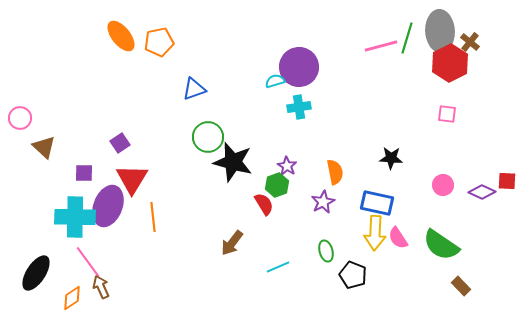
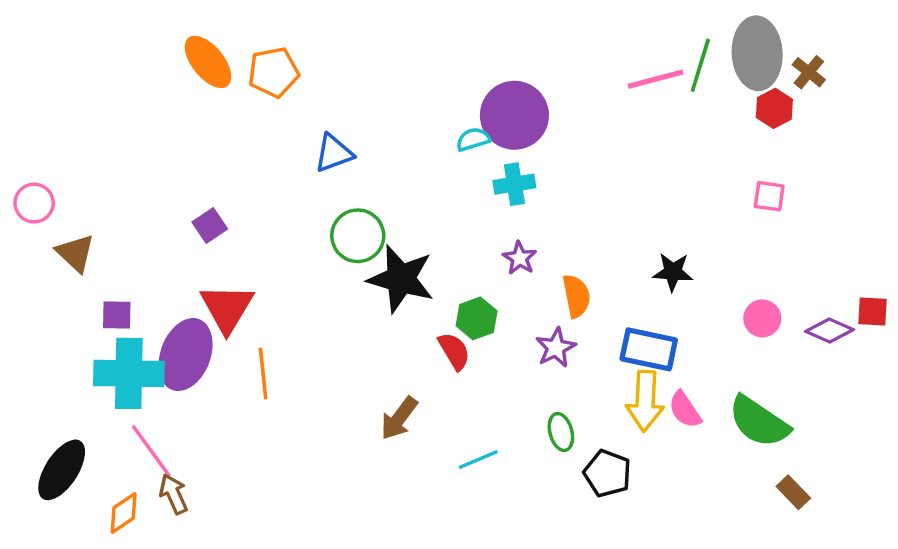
red hexagon: (450, 63) -> (774, 108), size x0.6
purple square: (120, 143) -> (210, 225), moved
purple star: (287, 166) -> (520, 258), moved
purple square: (84, 173) -> (117, 315), moved

